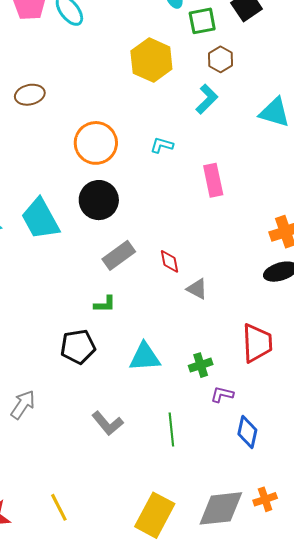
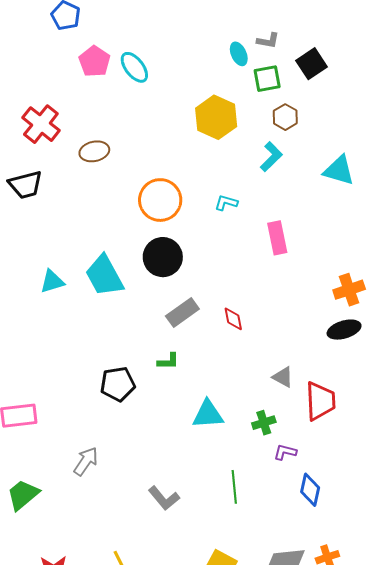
gray triangle: (197, 289) -> (283, 377), moved
black pentagon: (78, 347) -> (118, 384), moved
gray L-shape: (107, 423) -> (164, 498), moved

